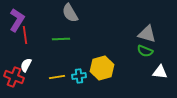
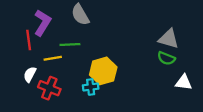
purple L-shape: (17, 20) -> (42, 23), moved
yellow hexagon: (102, 68) -> (103, 71), moved
red cross: (14, 77) -> (49, 88), moved
yellow line: (57, 77) -> (53, 58), moved

